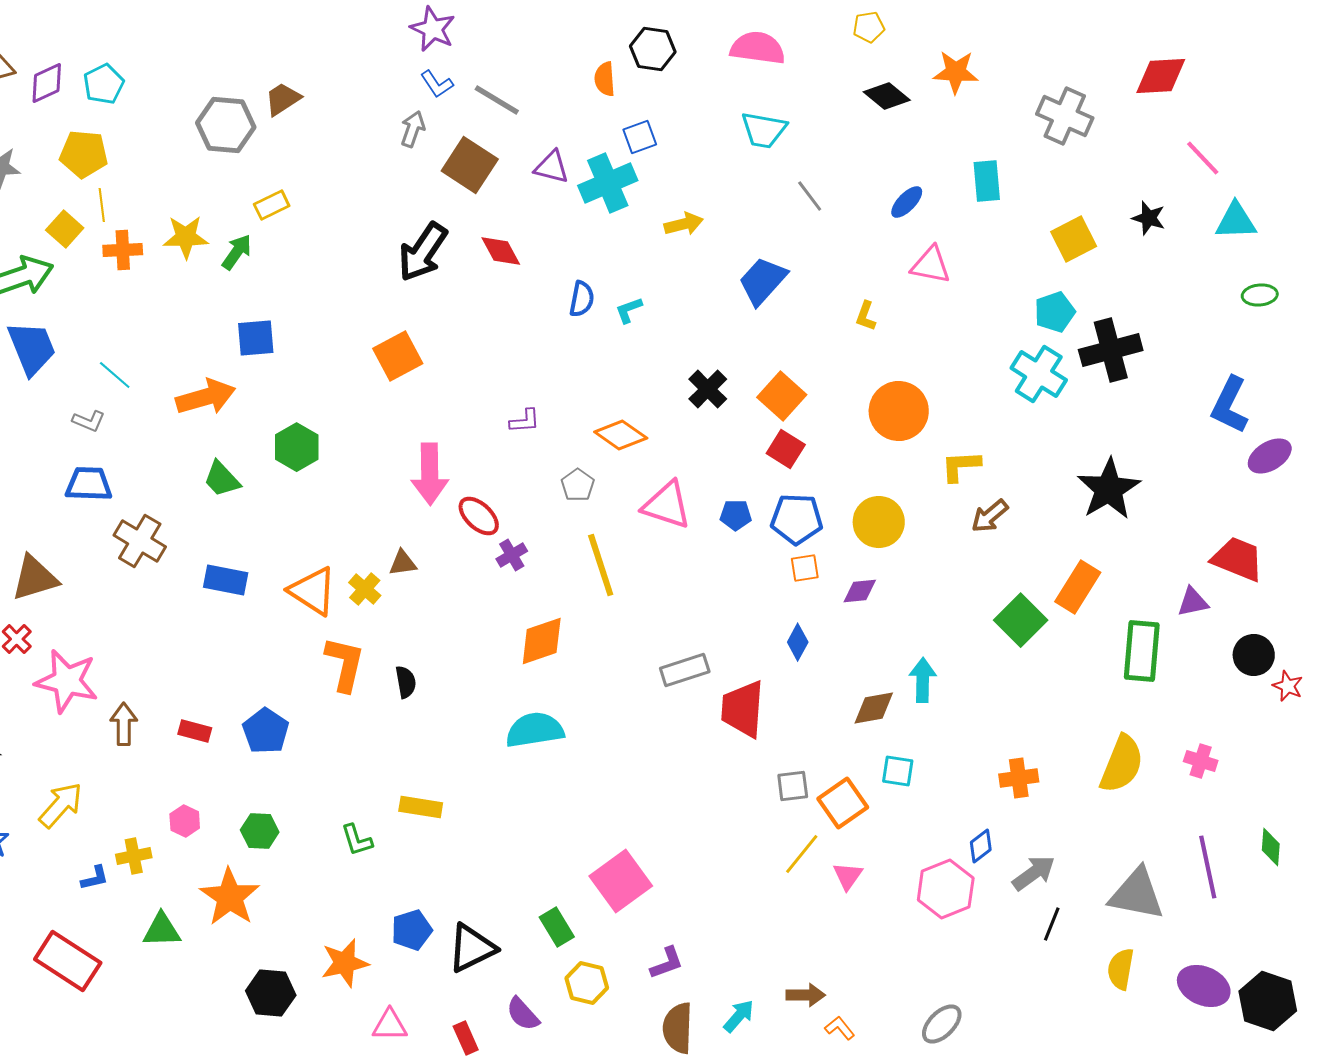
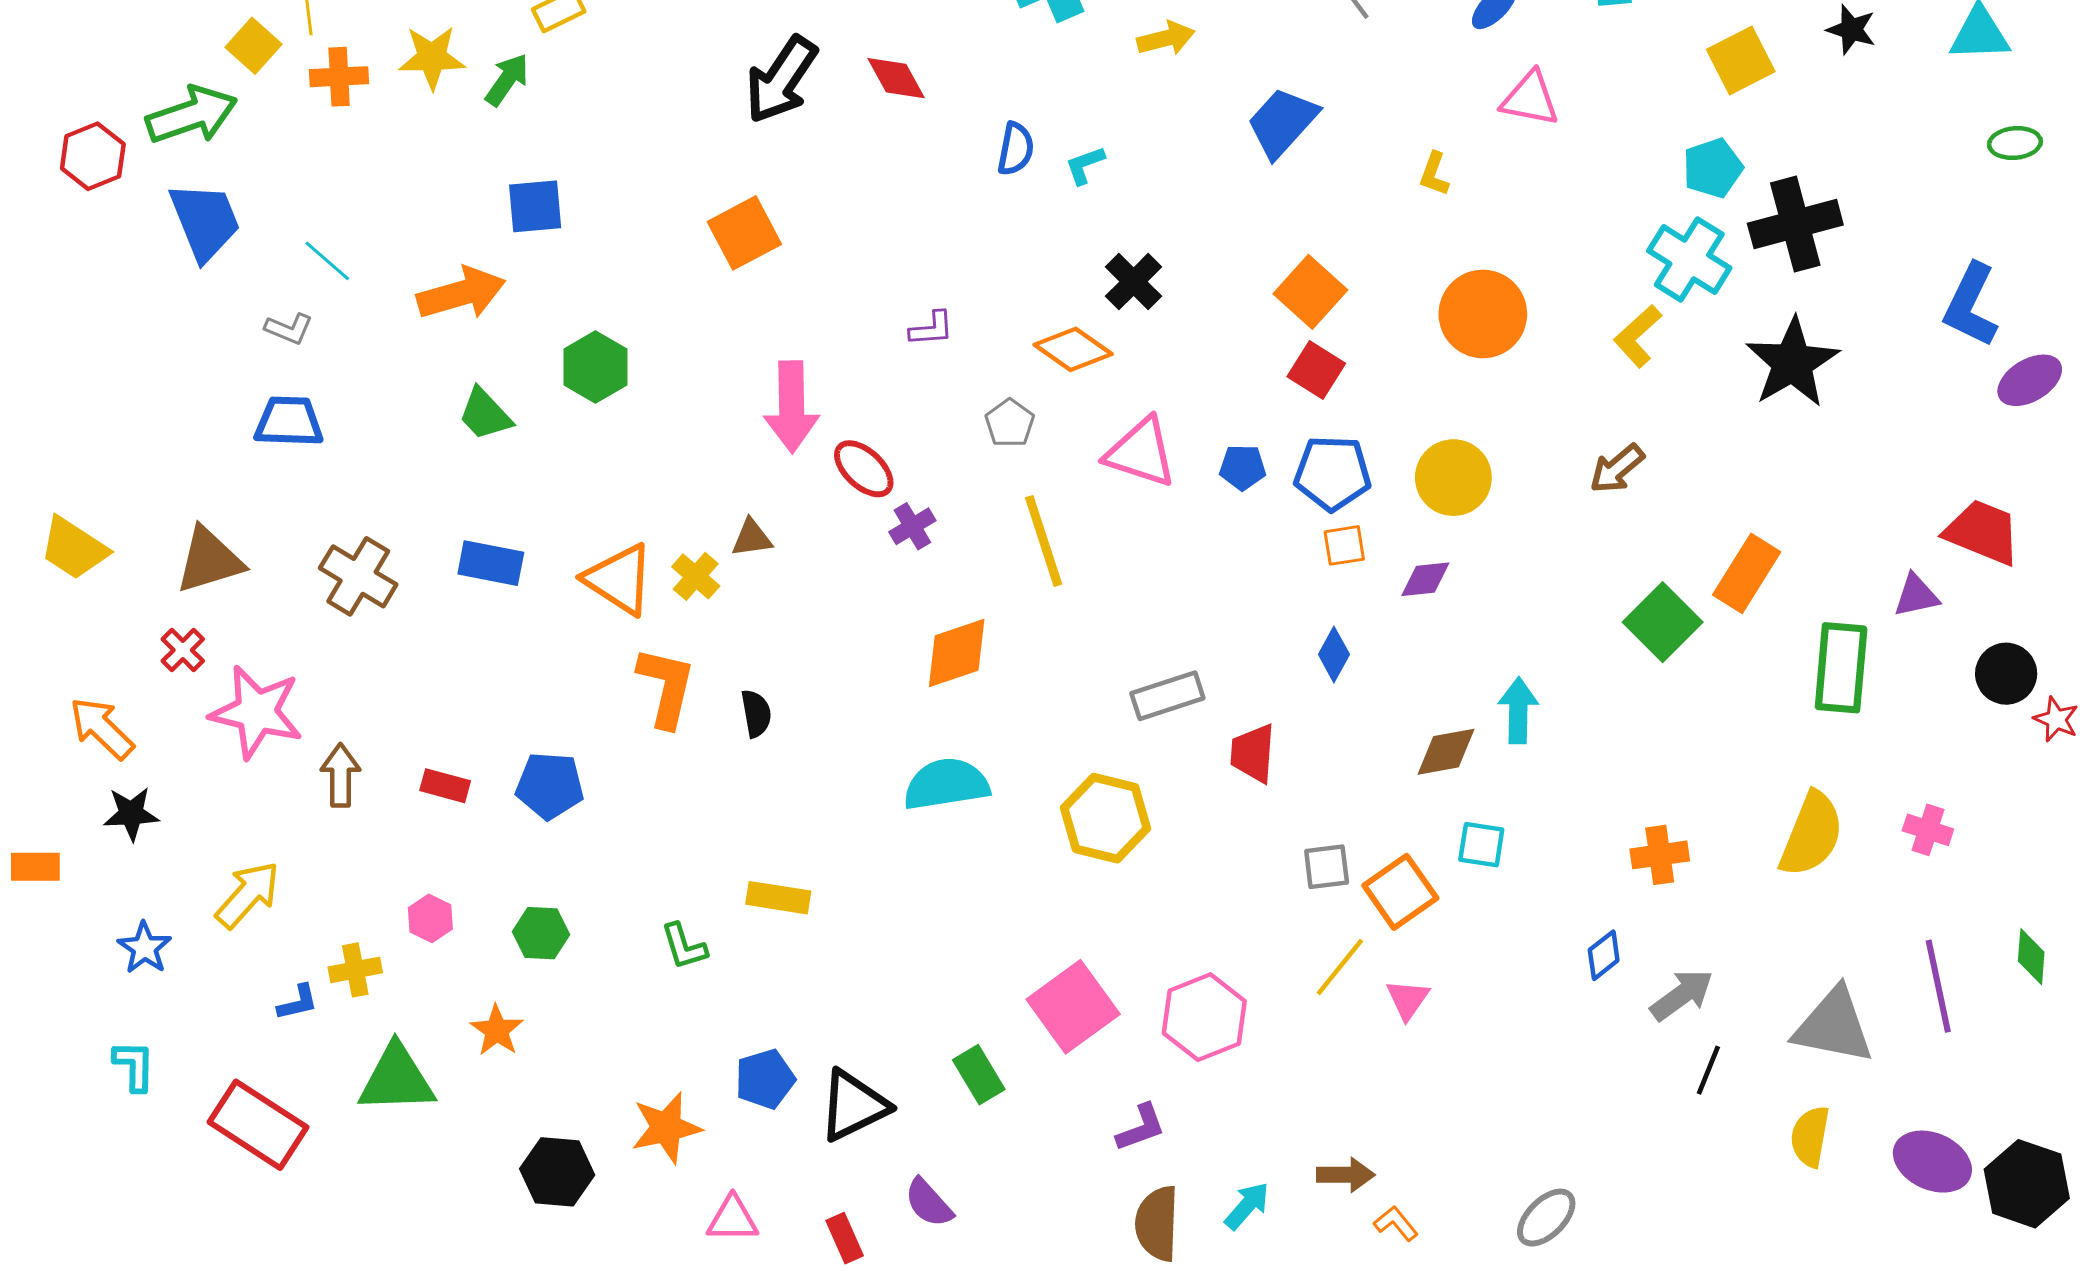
black cross: (708, 389) -> (1134, 282), moved
yellow L-shape: (961, 466) -> (1638, 336), moved, turned -39
black star: (1109, 489) -> (1792, 363), moved
brown cross: (140, 541) -> (358, 576), moved
red trapezoid: (743, 709) -> (1253, 753), size x0.7
blue pentagon: (266, 731) -> (550, 786), turned -30
pink hexagon: (946, 889) -> (1204, 1017), moved
orange star: (230, 897) -> (497, 1030), size x0.6
green triangle: (162, 930) -> (397, 1079), size x1.4
yellow hexagon: (587, 983) -> (1105, 818), moved, size x1.4

